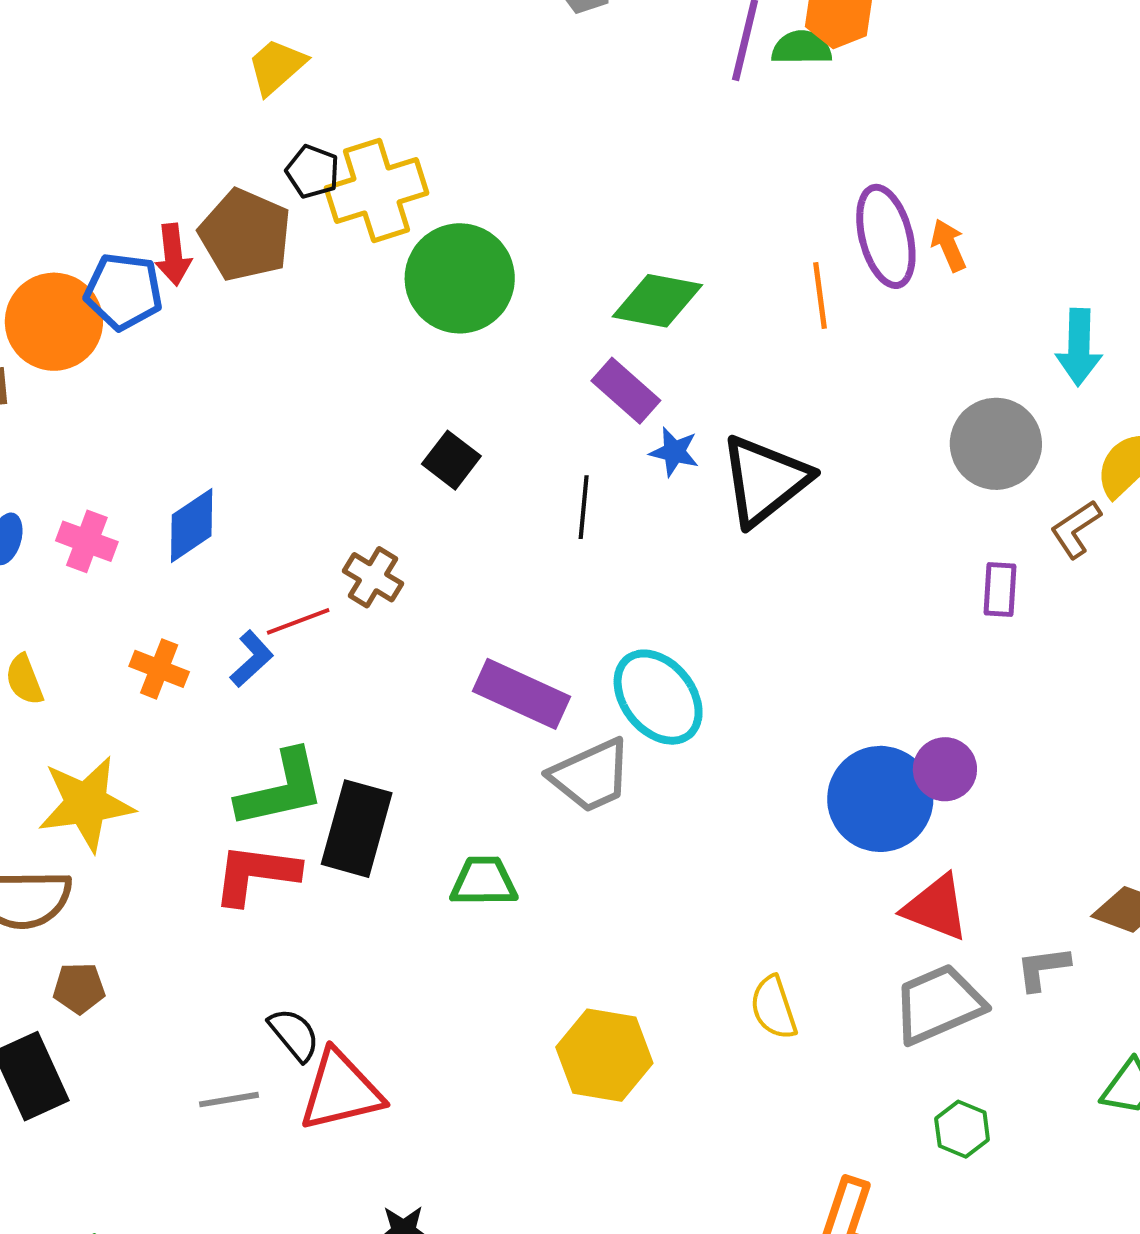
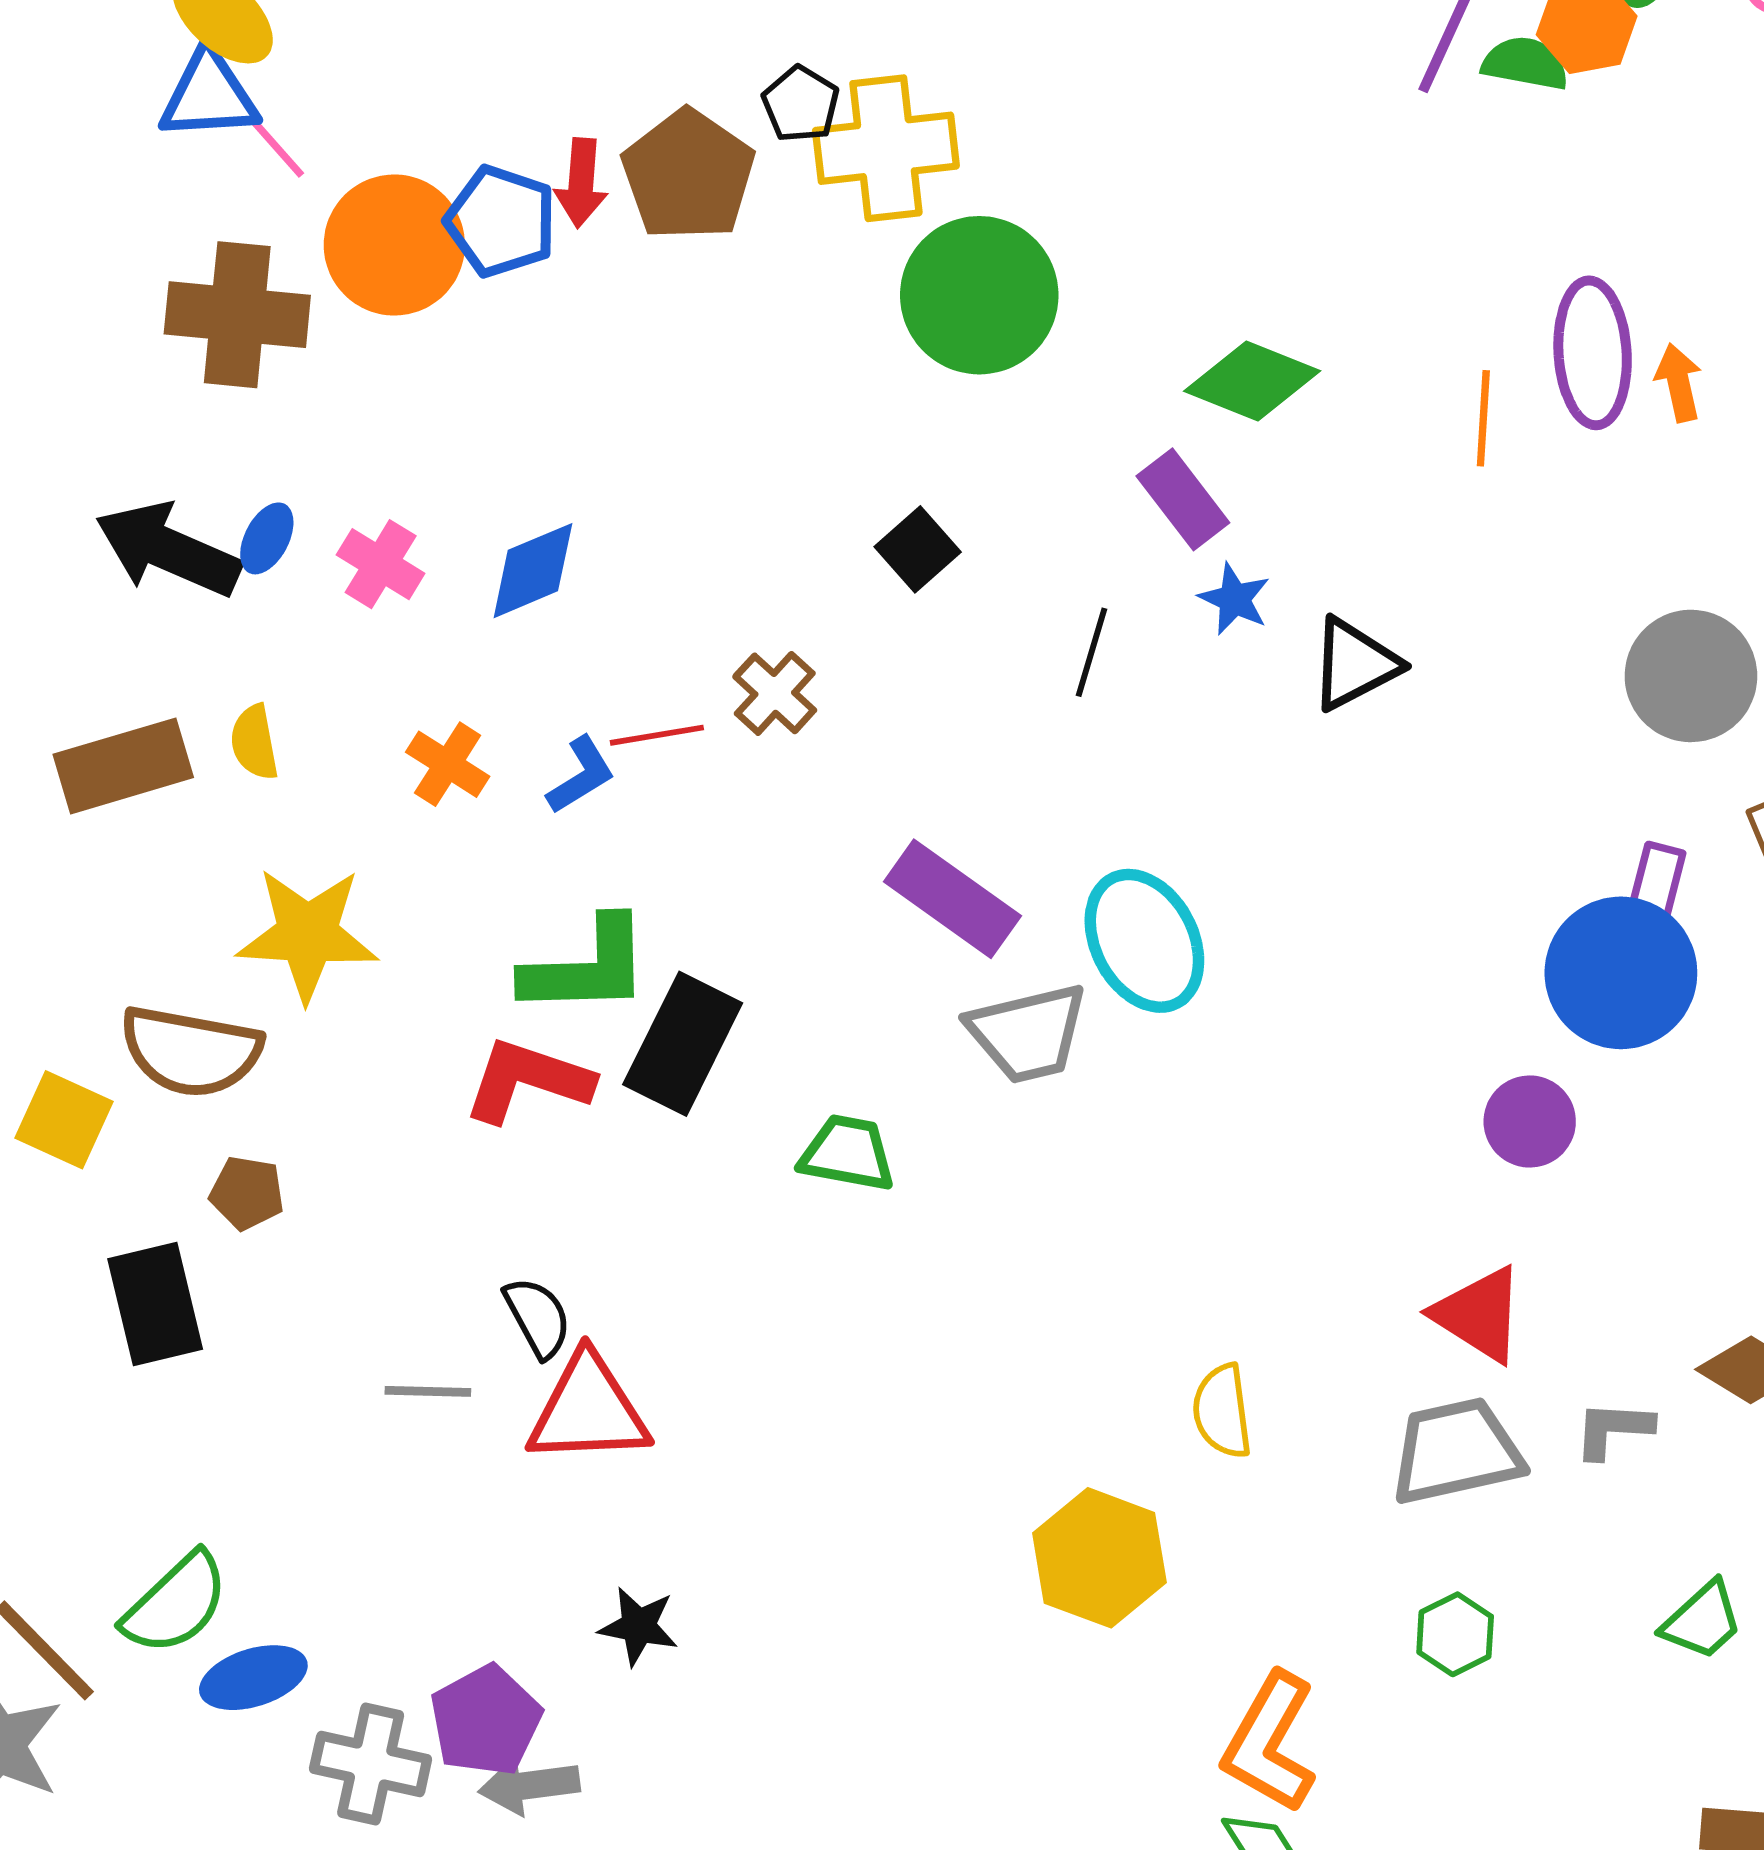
black triangle: (765, 480) -> (1354, 664), size x0.7
blue circle: (880, 799) -> (1621, 973), moved
yellow hexagon: (604, 1055) -> (1099, 1558), moved

